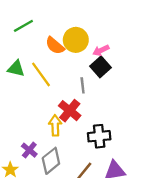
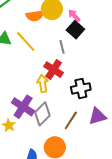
orange semicircle: (55, 46) -> (35, 16), turned -42
pink arrow: (101, 50) -> (74, 16), turned 80
purple cross: (29, 150) -> (23, 107), size x1.6

